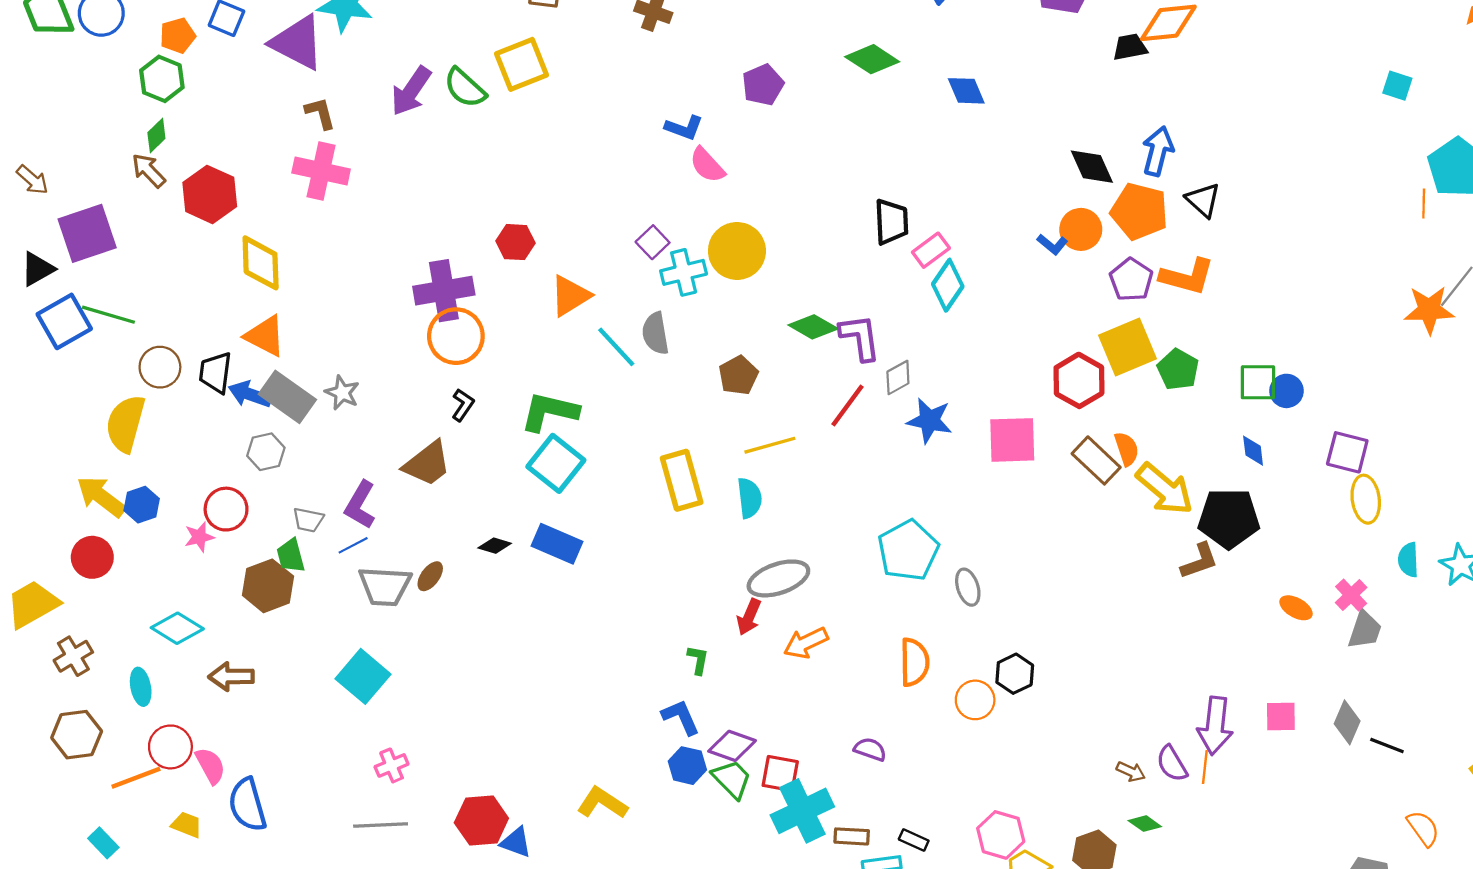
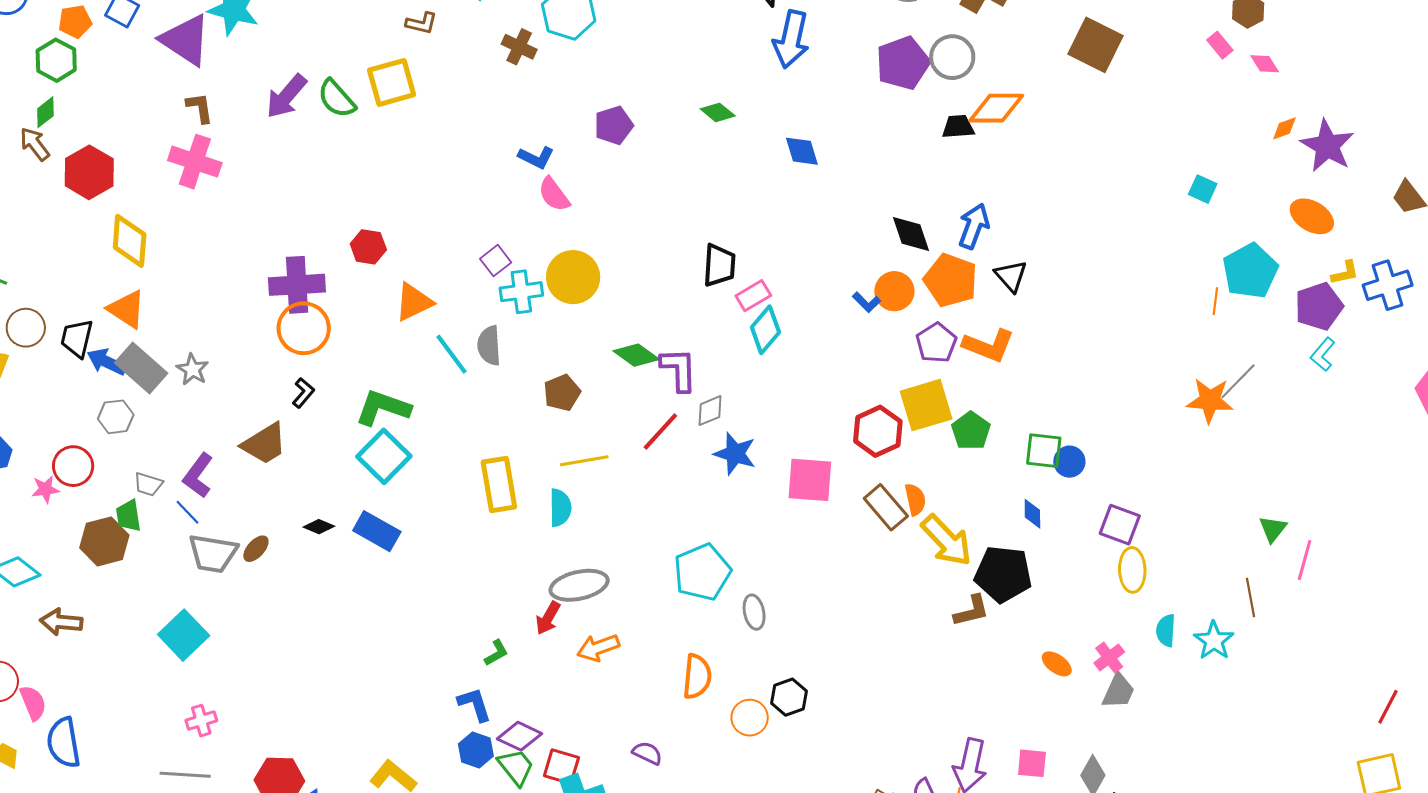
green diamond: (872, 59) -> (718, 112), size x0.7
blue line: (353, 545) -> (188, 512), turned 68
green L-shape: (698, 660) -> (496, 653), turned 44

